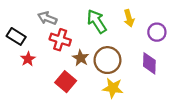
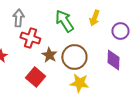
gray arrow: (47, 18) -> (18, 18), turned 72
yellow arrow: (129, 18) -> (94, 18), turned 35

